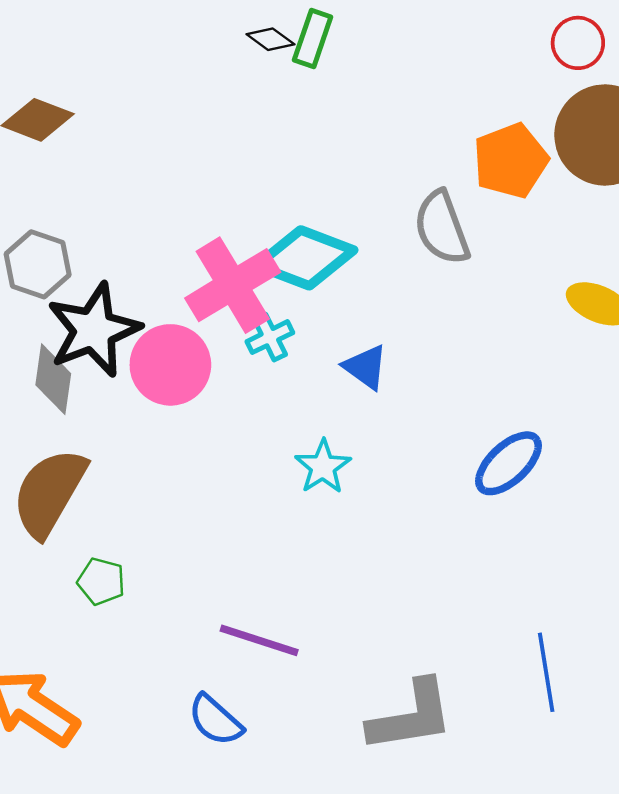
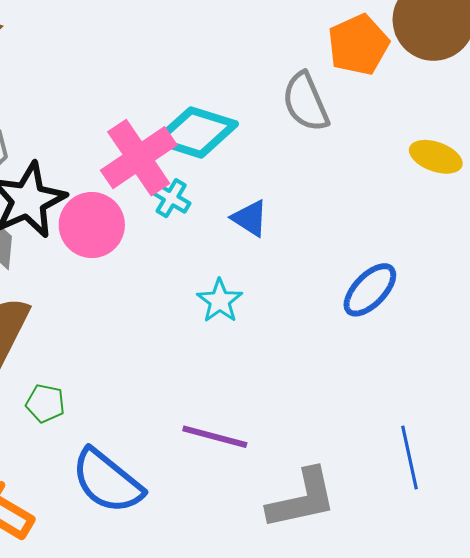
cyan cross: (270, 337) -> (171, 198), turned -30
purple line: (259, 640) -> (215, 437), moved
blue semicircle: (215, 720) -> (107, 481), moved, size x1.6

